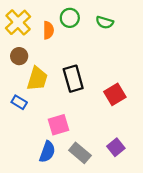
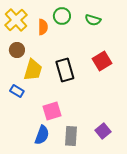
red square: (115, 94) -> (102, 61), moved
gray rectangle: (80, 153) -> (71, 136), turned 54

